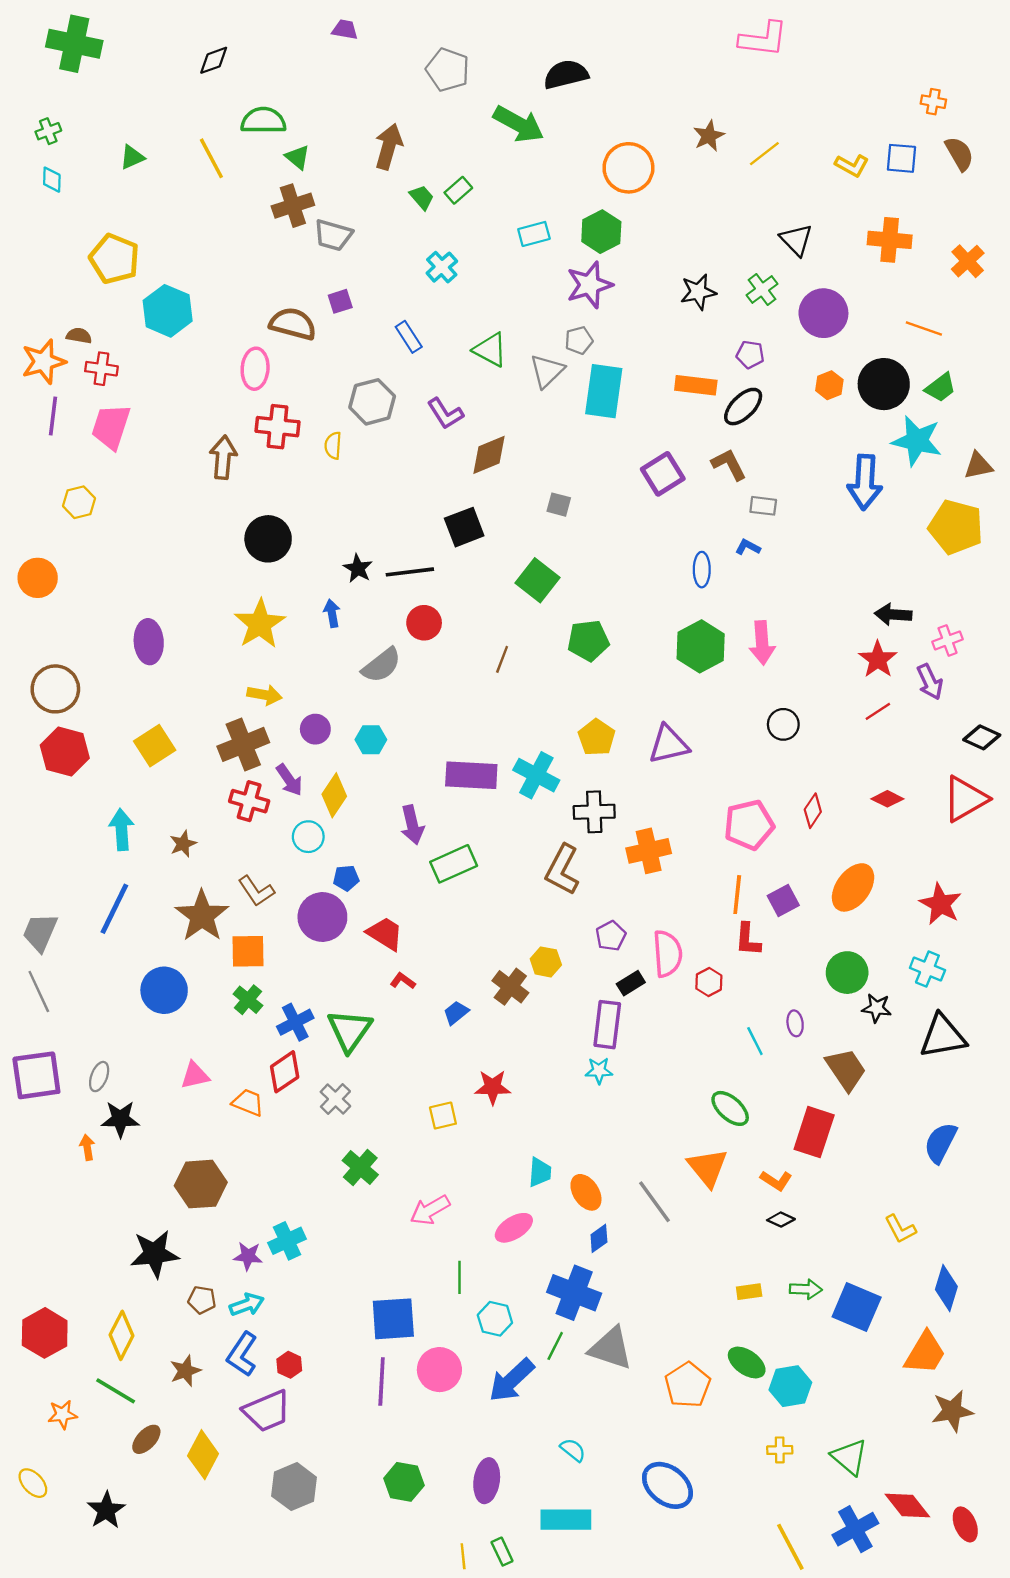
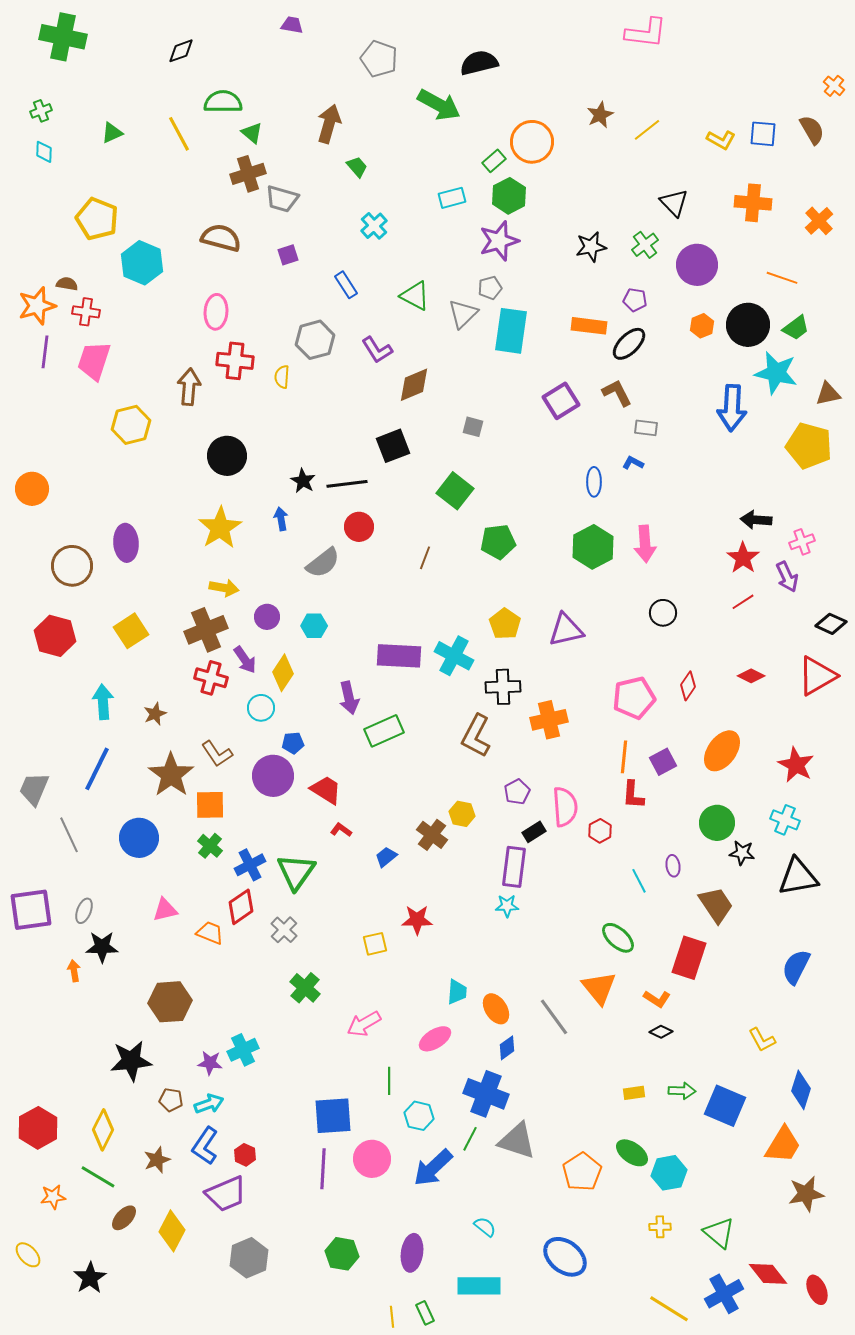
orange cross: (933, 102) -> (834, 86), moved, turned 30
green rectangle: (458, 190) -> (494, 161), moved
brown semicircle: (293, 324) -> (221, 238), moved
yellow hexagon: (79, 502) -> (131, 425), moved, size x1.4
brown circle: (55, 689) -> (72, 566), moved
gray line: (39, 991) -> (69, 835), moved
yellow line: (790, 1547) -> (669, 1309), turned -30

